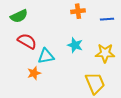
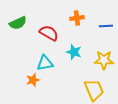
red semicircle: (27, 41) -> (49, 33), moved

